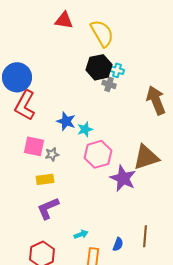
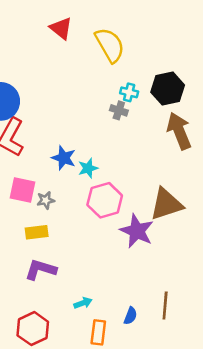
red triangle: (64, 20) -> (61, 28), turned 30
black hexagon: (99, 67) -> (168, 89), moved
purple L-shape: (48, 208) -> (41, 270), turned 40

